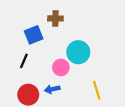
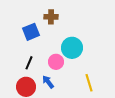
black line: (24, 61) -> (29, 63), moved
blue arrow: (52, 89) -> (48, 82), turned 64

